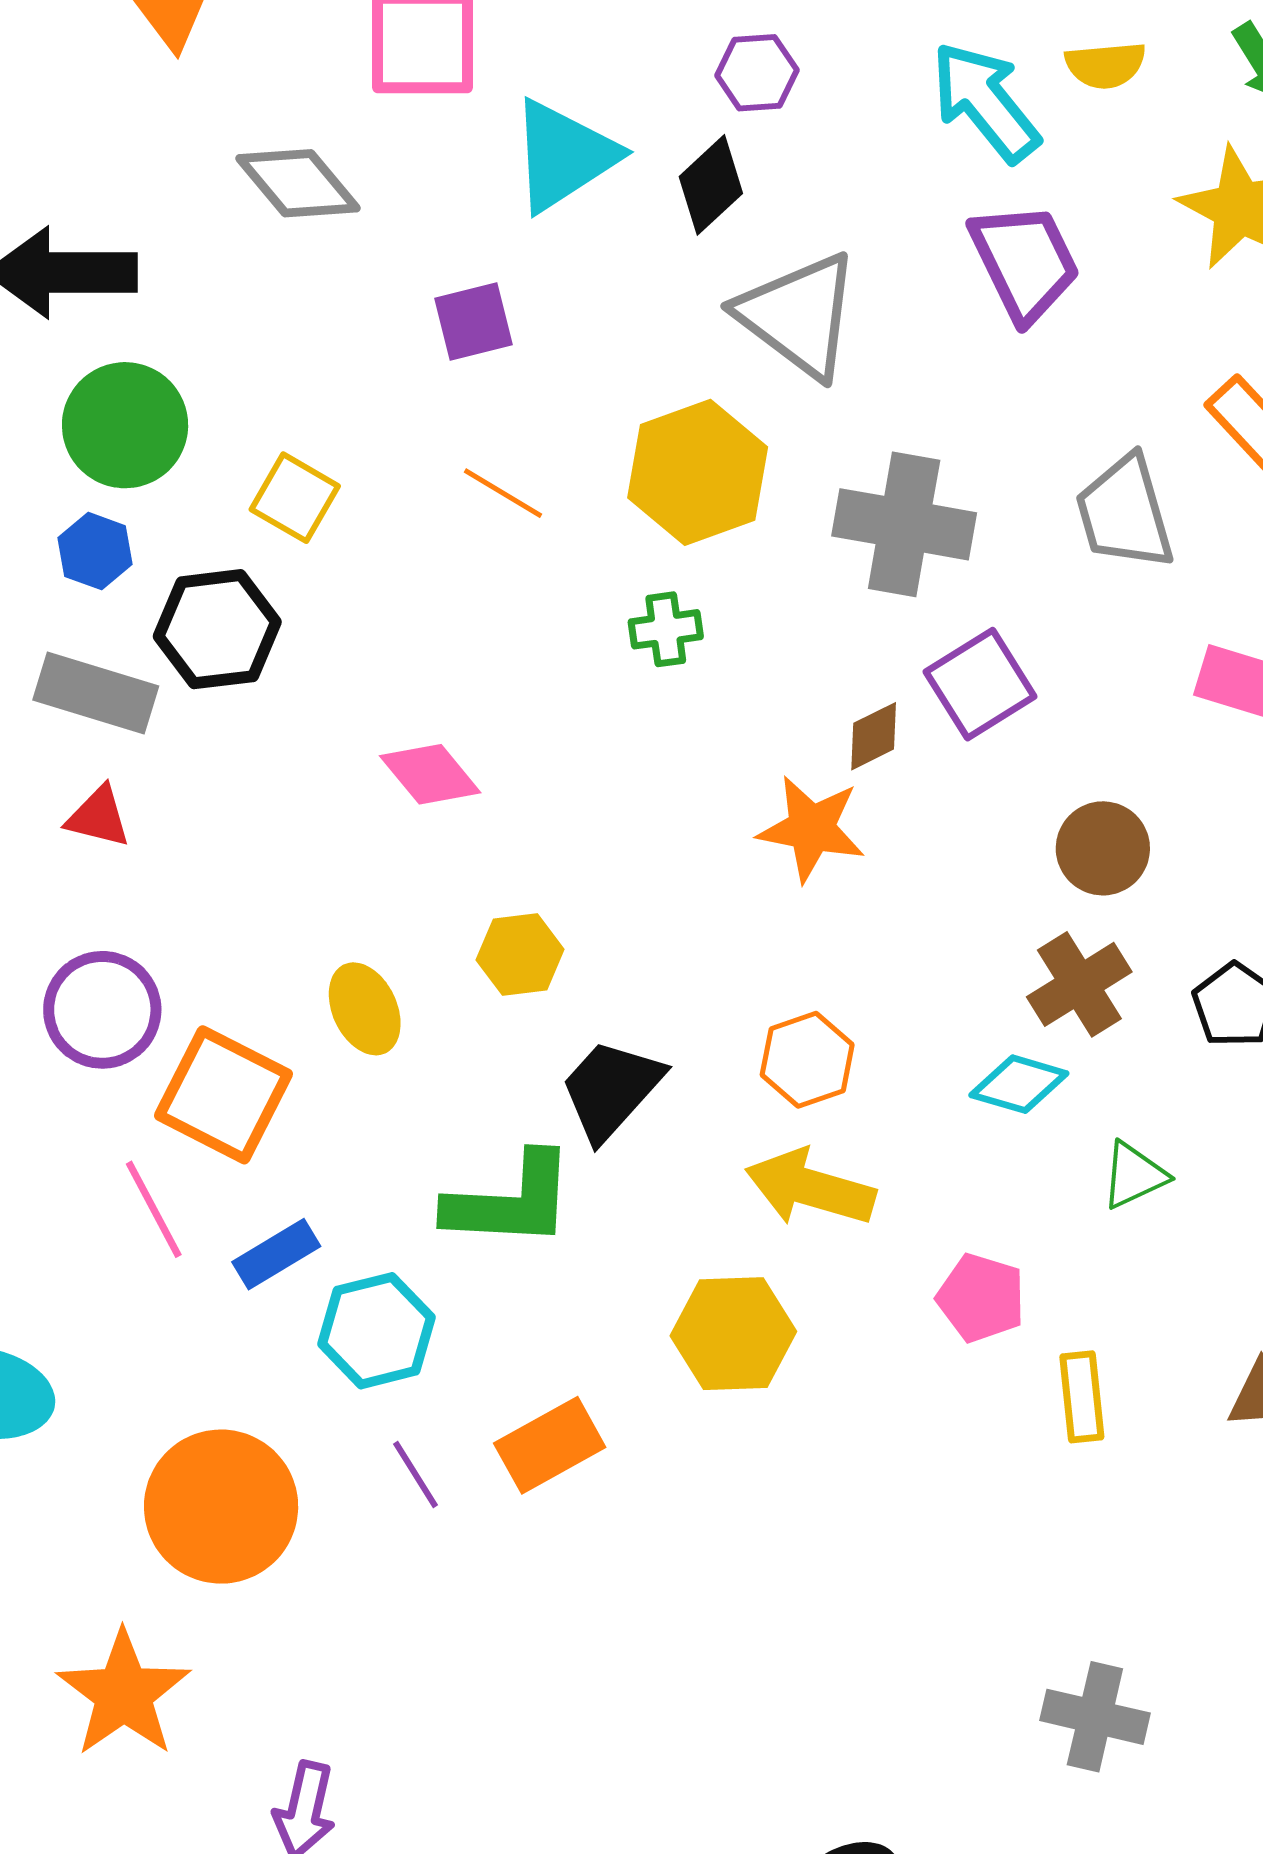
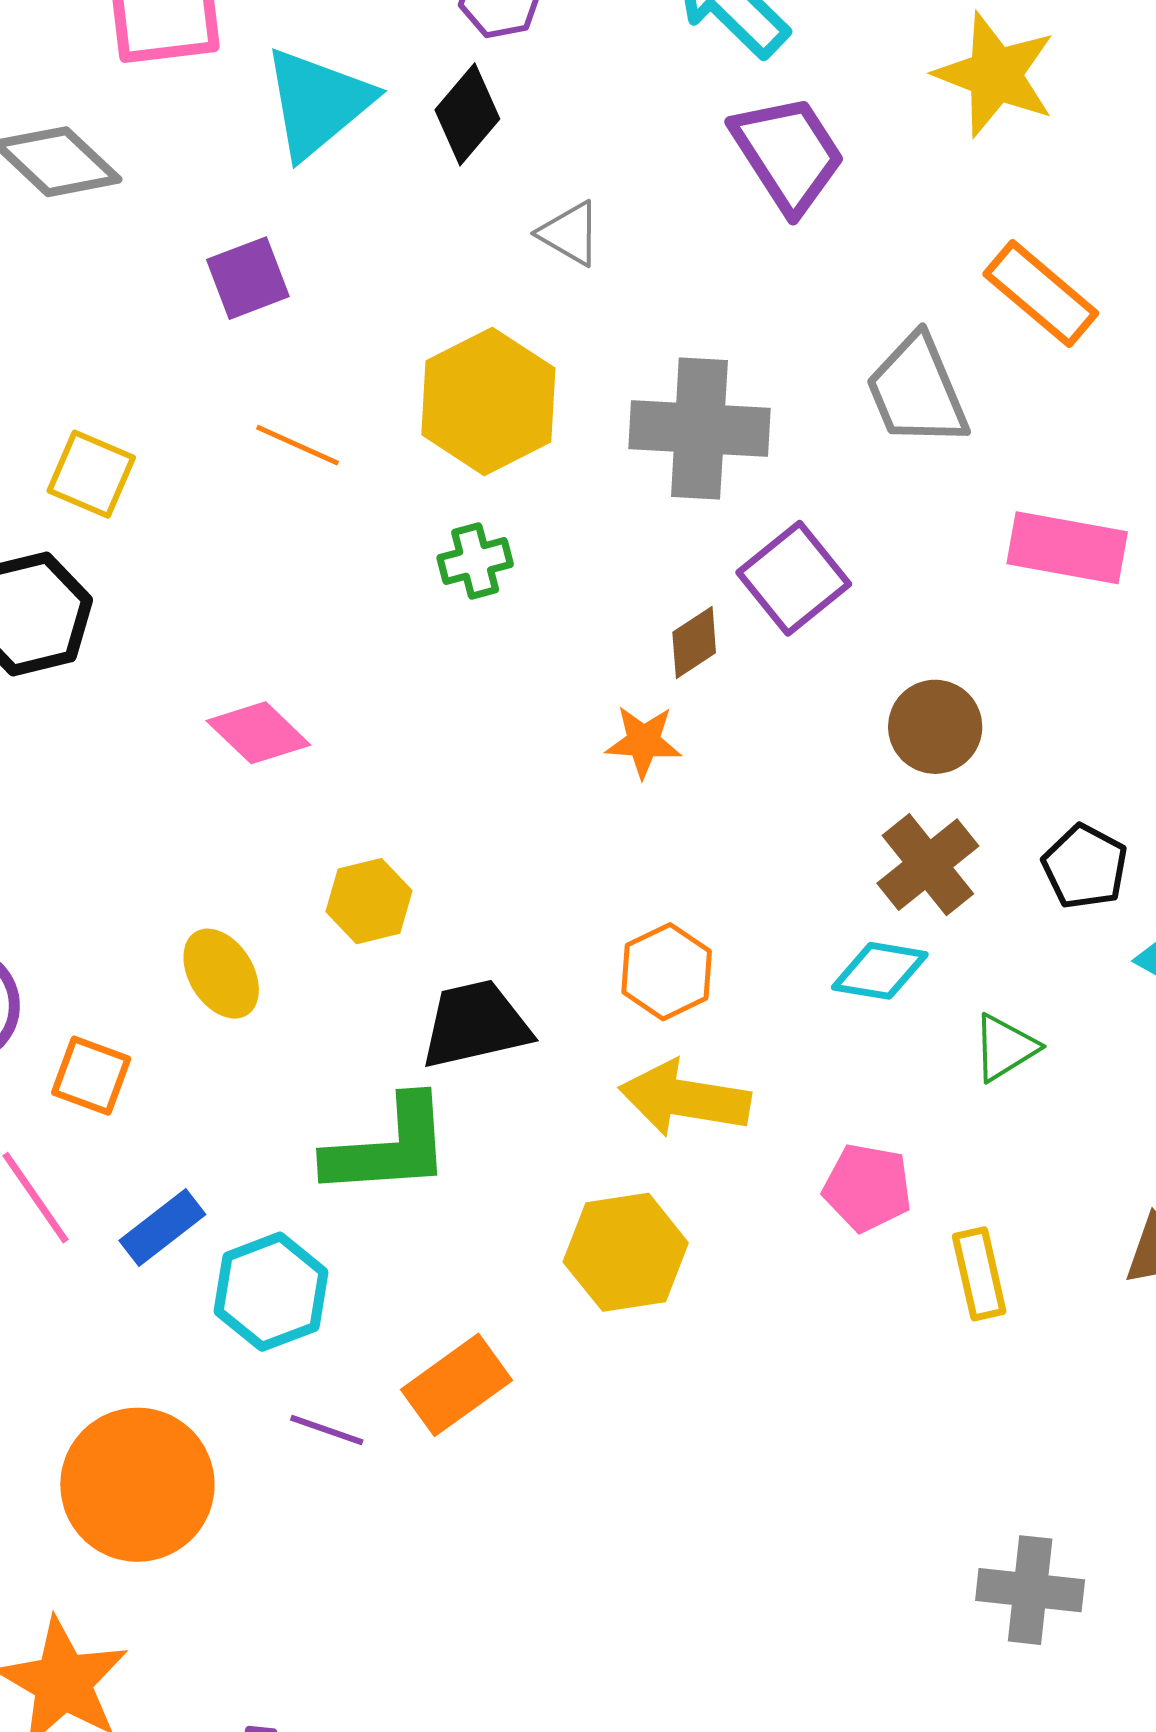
gray triangle: (799, 315) -> (570, 233), size x0.5
orange star: (811, 829) -> (643, 742), size x0.7
black trapezoid: (611, 1089) -> (475, 1024), turned 42
orange square: (223, 1095) -> (91, 1076), size x0.6
purple line: (415, 1475) -> (327, 1430), turned -32

